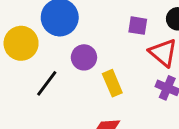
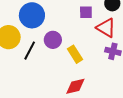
black line: (47, 83) -> (30, 51), moved

